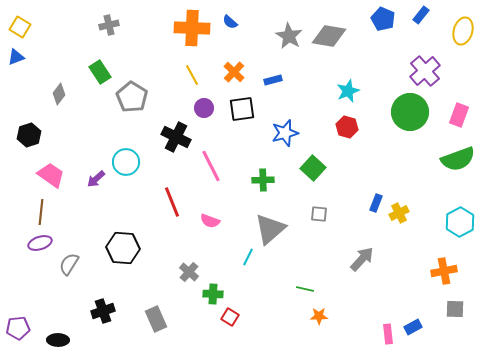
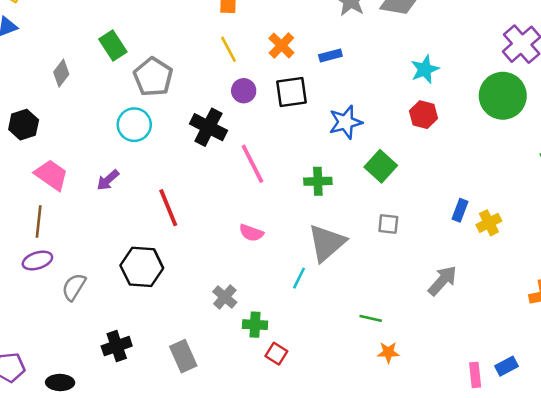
cyan circle: (126, 162) -> (134, 125), moved
red line: (172, 202) -> (168, 208), moved

